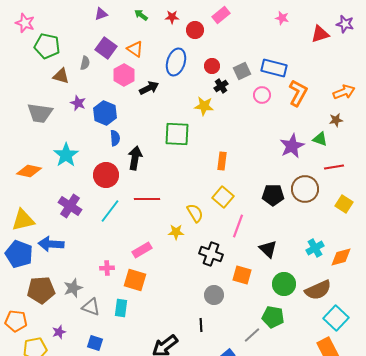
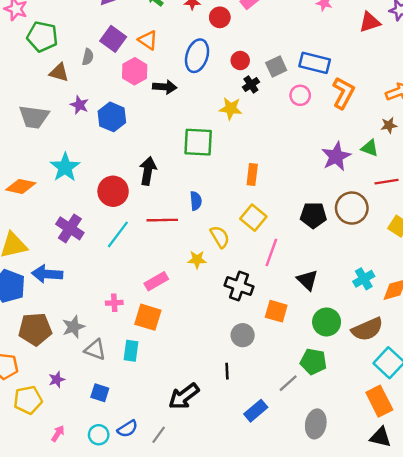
black arrow: (149, 88) -> (165, 87), turned 30
blue semicircle: (115, 138) -> (196, 201), moved

